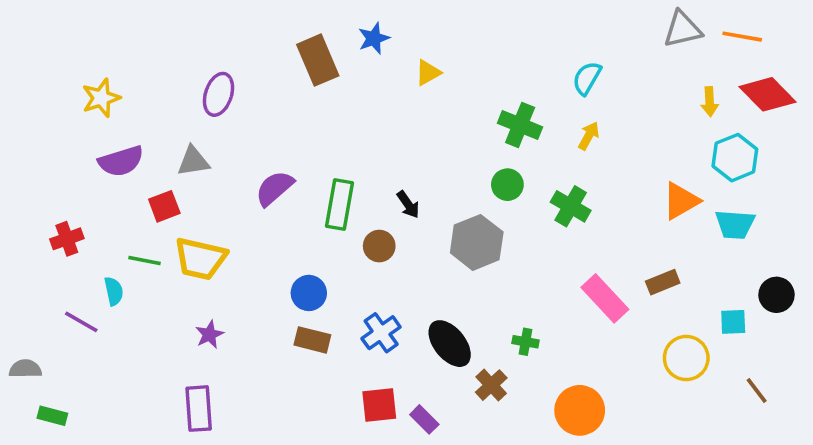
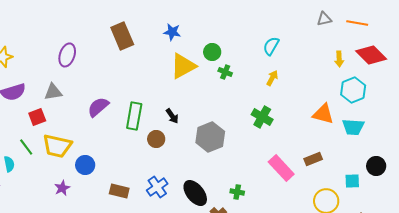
gray triangle: (683, 29) -> (324, 19), size x0.7
blue star: (374, 38) -> (172, 32), moved, turned 30
yellow triangle: (428, 73) -> (183, 66), moved, size x1.8
green cross: (520, 125) -> (225, 72), moved, size x0.6
green circle: (507, 185) -> (212, 52), moved
orange triangle: (681, 201) -> (323, 114), turned 45
green line: (144, 260) -> (26, 147), turned 42
blue circle: (309, 293) -> (85, 165), moved

